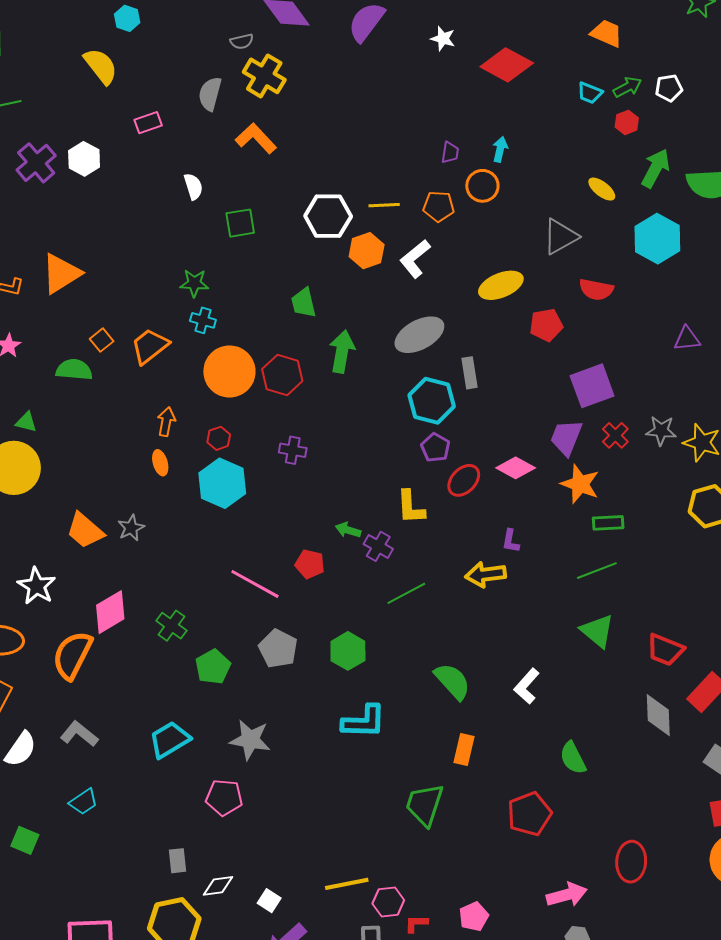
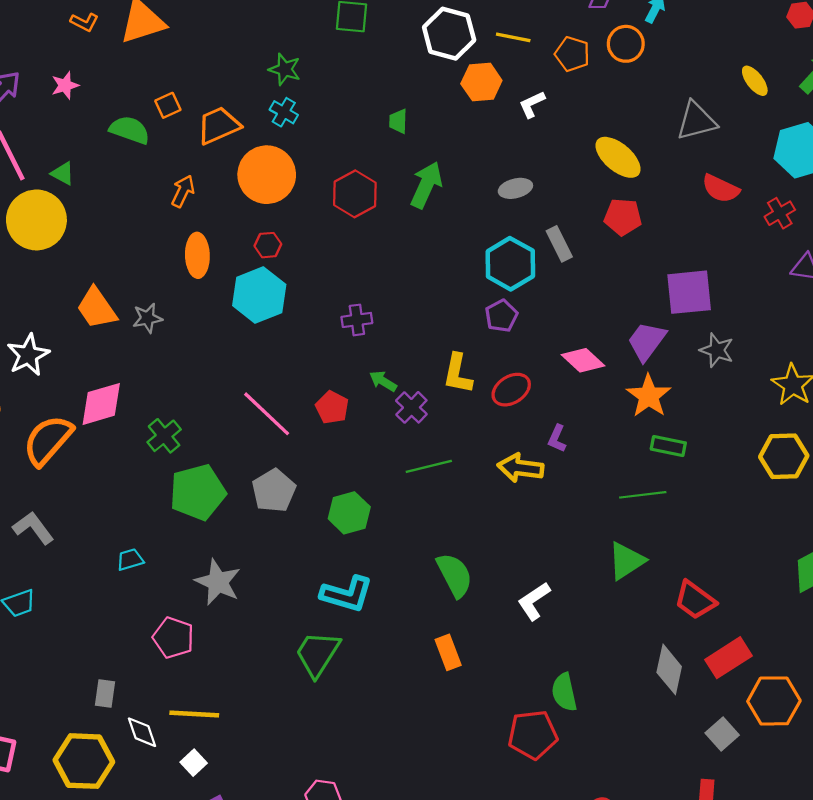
white L-shape: (415, 259) -> (532, 104), size x0.7
yellow ellipse: (501, 285) -> (618, 157), turned 48
green trapezoid: (304, 303) -> (398, 121), size x0.7
red pentagon: (546, 325) -> (623, 217), moved
gray ellipse: (419, 335) -> (515, 188), size x0.6
orange circle: (229, 371) -> (267, 175), moved
gray rectangle: (469, 373) -> (559, 244), turned -32
orange arrow: (166, 422) -> (183, 191), moved
gray star: (661, 431) -> (717, 350), moved
red cross: (615, 435) -> (780, 213), moved
purple cross: (293, 450) -> (357, 320), moved, turned -32
orange ellipse: (160, 463) -> (197, 255), size x1.5
red ellipse: (464, 480) -> (511, 390), moved
green triangle: (597, 631) -> (626, 561), turned 33
green pentagon: (213, 667) -> (198, 492), size x1.4
cyan trapezoid: (170, 740) -> (130, 560), size x0.6
orange rectangle: (464, 749) -> (448, 652), turned -48
green trapezoid: (425, 805) -> (318, 654), moved
red pentagon: (529, 814) -> (533, 735), moved
yellow line: (347, 884) -> (194, 714), moved
white diamond: (218, 886) -> (142, 732), turned 64

